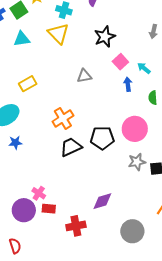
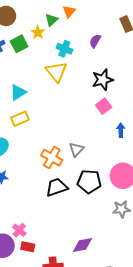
cyan triangle: (22, 39) -> (18, 92), moved, turned -30
pink square: (120, 62) -> (104, 106), moved
gray triangle: (84, 76) -> (76, 150), moved, turned -42
orange cross: (63, 118) -> (52, 158), turned -35

